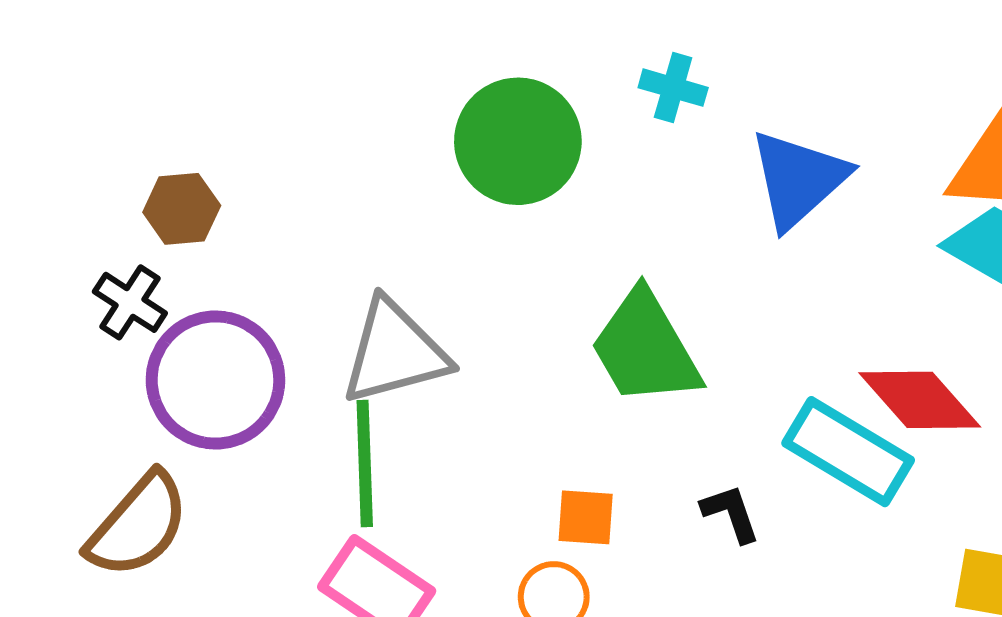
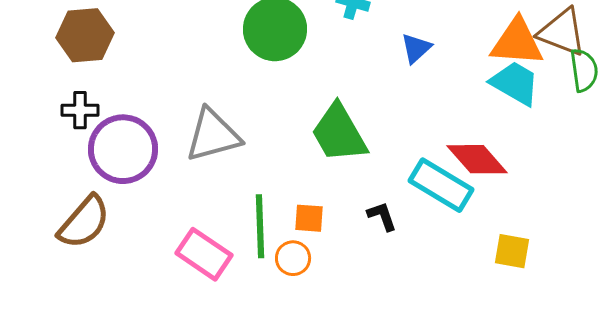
blue triangle: (798, 179) -> (416, 48), size x0.6
brown hexagon: (182, 209) -> (85, 35), moved, size x1.5
black cross: (130, 302) -> (80, 110), turned -33
green line: (365, 464) -> (260, 226), moved

